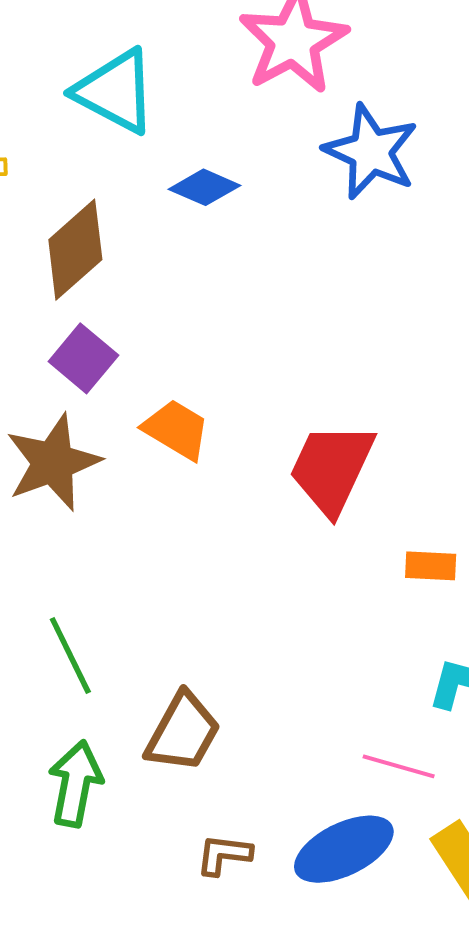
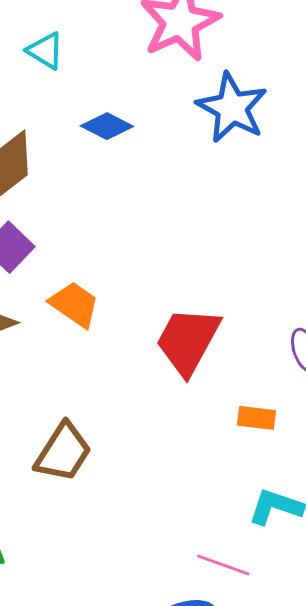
cyan triangle: (115, 91) -> (45, 51), size x0.6
brown trapezoid: (183, 732) -> (63, 452), moved

